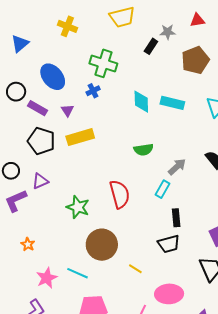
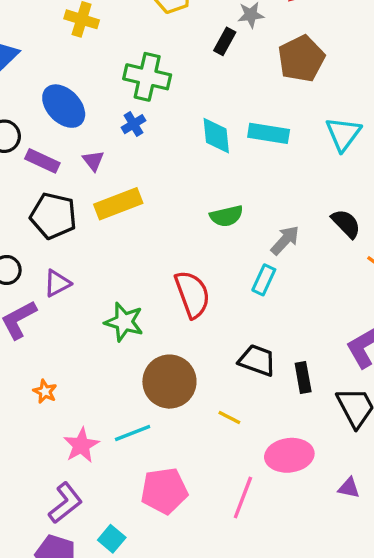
black rectangle: (176, 218) -> (303, 377), moved
black trapezoid: (169, 244) -> (257, 360), moved, turned -140
cyan line: (77, 273) -> (133, 433), turned -40

